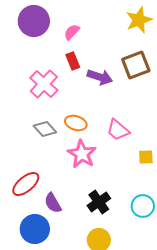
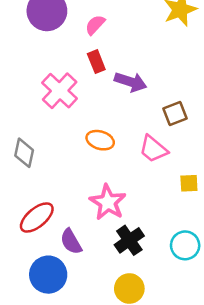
brown square: (136, 65) -> (175, 114), moved, size x0.7
gray diamond: (45, 129) -> (24, 153), moved, turned 55
pink star: (82, 154) -> (108, 202), moved

